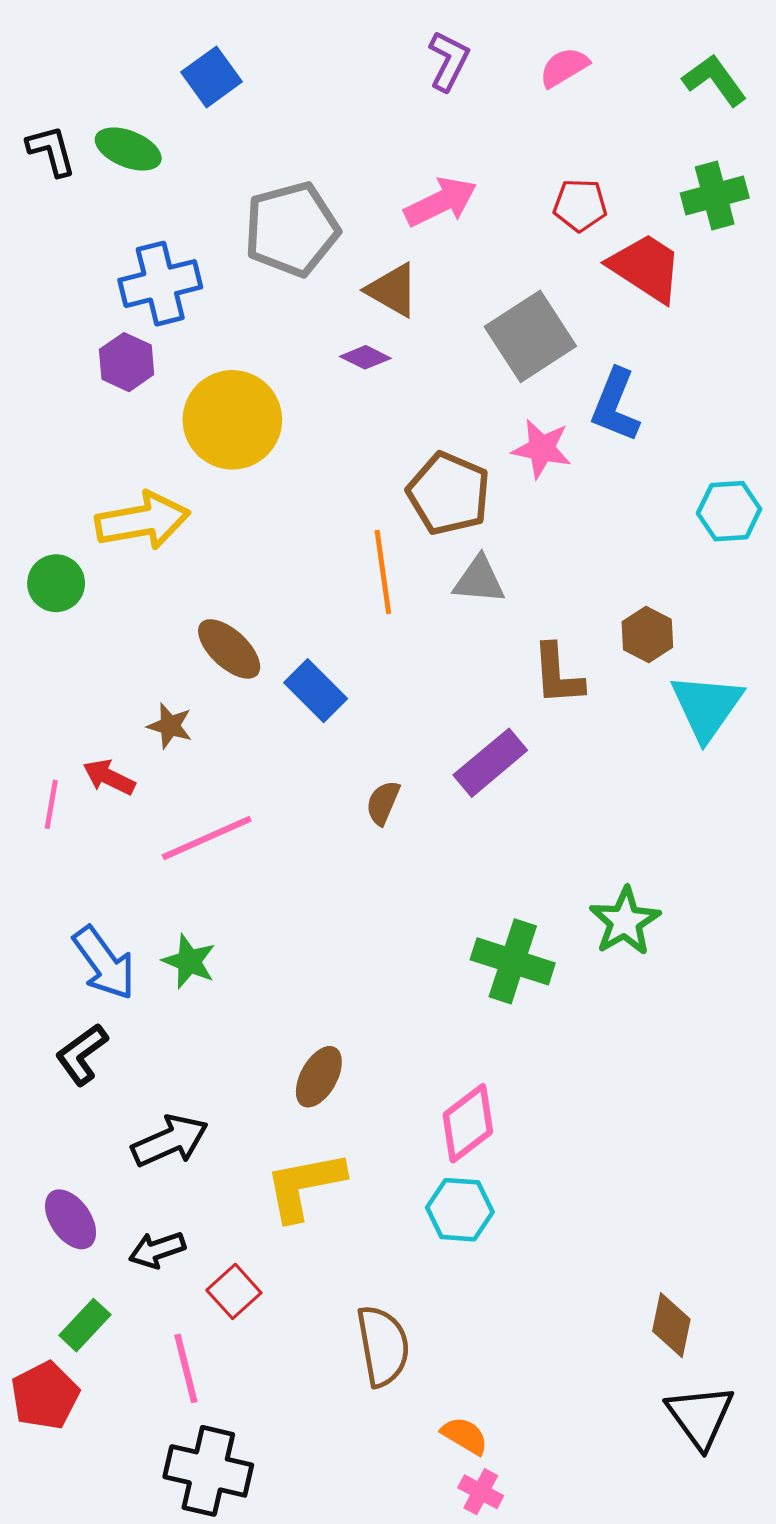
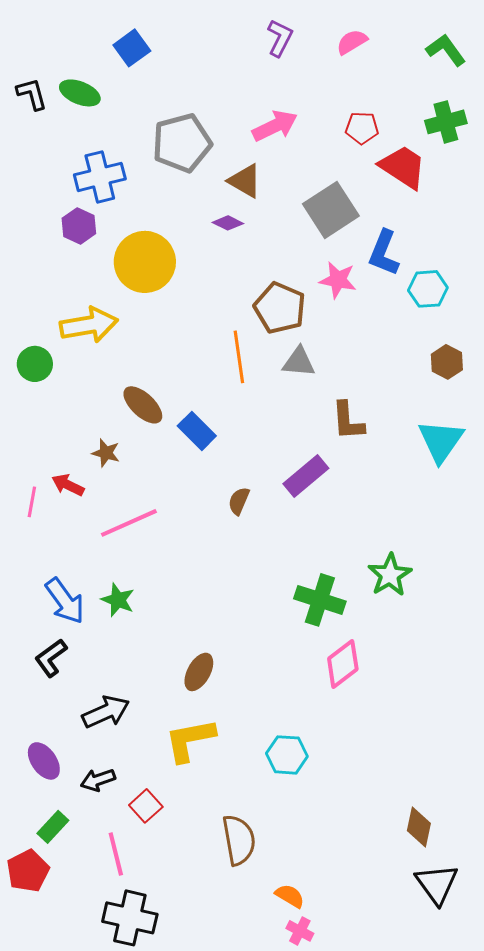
cyan hexagon: (729, 511) -> (428, 289), moved
brown hexagon: (647, 635) -> (447, 362), moved
pink diamond: (468, 1123) -> (343, 664), moved

